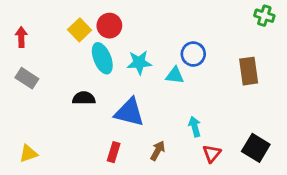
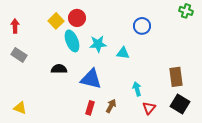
blue circle: (193, 54) -> (142, 26), moved
brown rectangle: (249, 71) -> (176, 77), moved
red rectangle: (114, 152) -> (90, 108), moved
yellow triangle: (28, 154) -> (20, 108), turned 40

